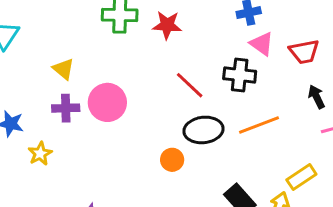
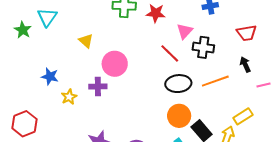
pink triangle: (262, 44) -> (185, 31), moved, turned 36
black arrow: (317, 97) -> (245, 64), moved
purple cross: (66, 108) -> (98, 86), moved
orange circle: (172, 160) -> (179, 116), moved, size x1.5

